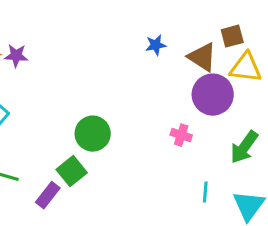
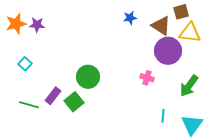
purple rectangle: (48, 195) -> (53, 96), moved

